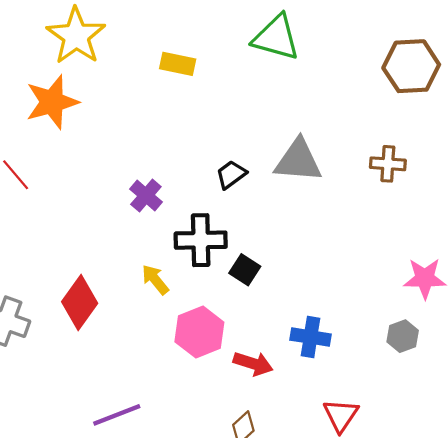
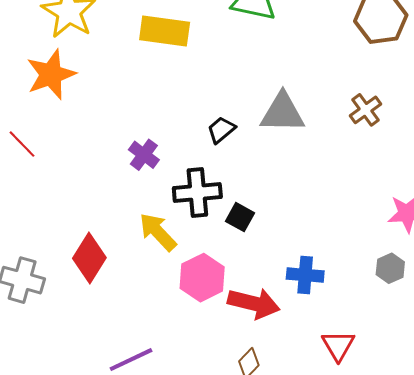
yellow rectangle: (178, 64) -> (165, 31), size x1.5
brown cross: (388, 164) -> (365, 110), turned -36
yellow arrow: (155, 280) -> (158, 232), size x1.4
red arrow: (253, 364) -> (254, 303), size x1.4

